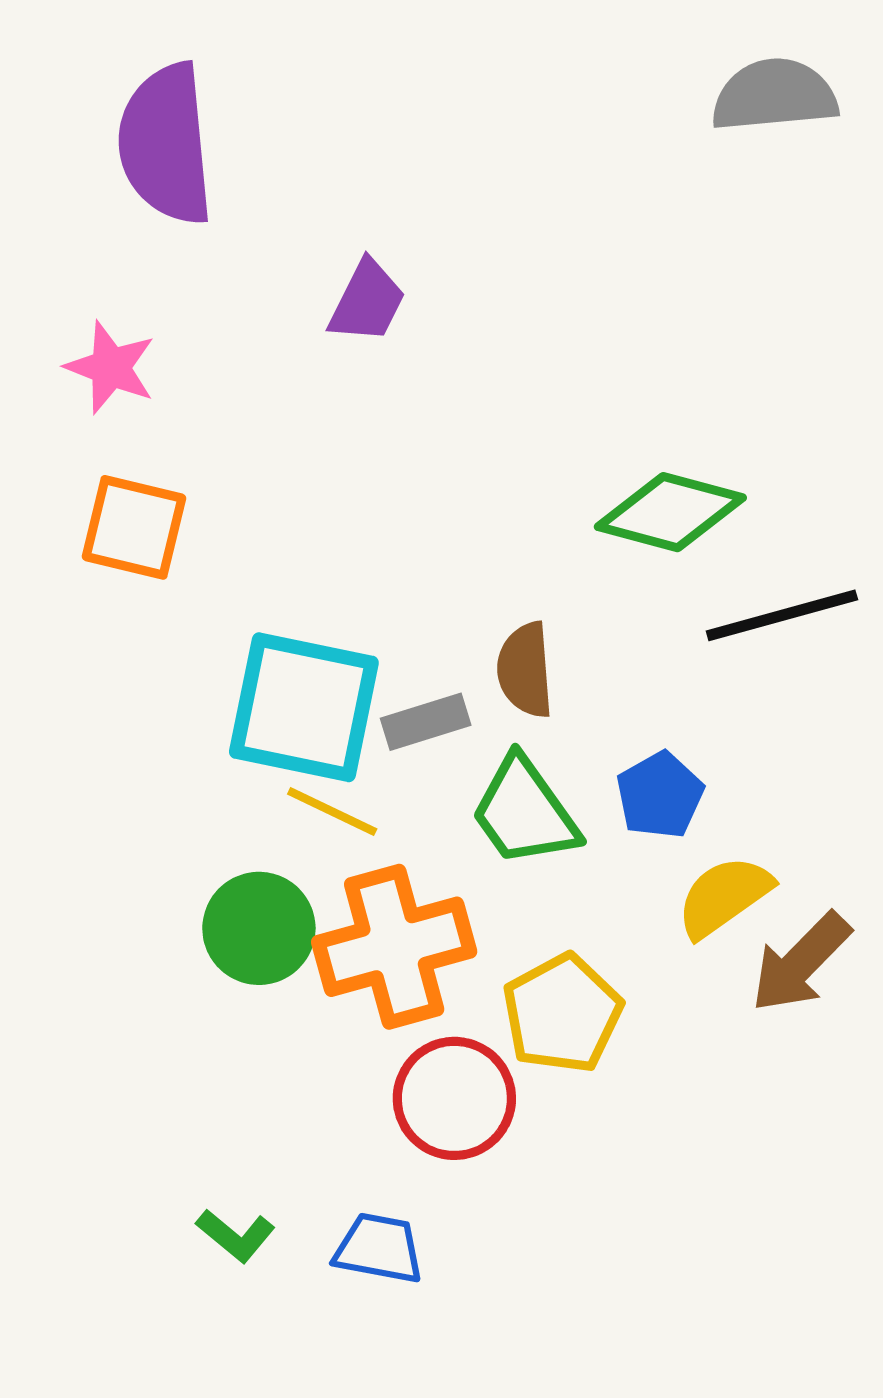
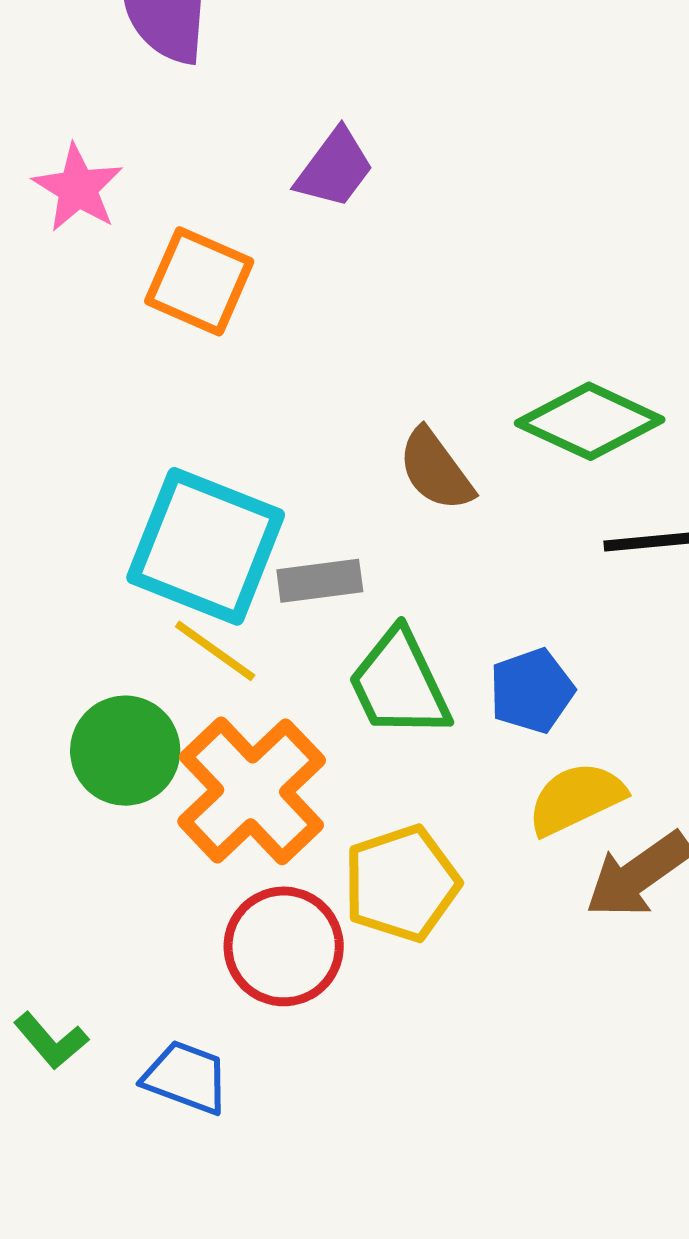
orange square: (134, 527) -> (199, 281), moved
brown semicircle: (525, 670) -> (436, 470), moved, turned -42
orange cross: (394, 947) -> (252, 791), turned -38

